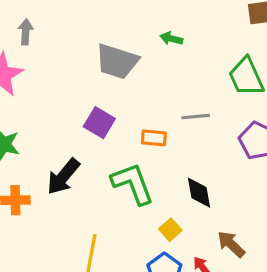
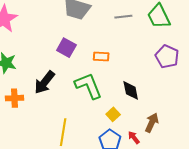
gray line: (196, 117) -> (123, 17), moved
brown arrow: (231, 244) -> (152, 123), turned 72

